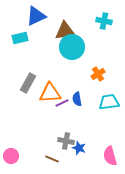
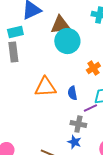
gray rectangle: (28, 83) -> (13, 52), moved, turned -36
purple line: (62, 103) -> (90, 108), moved
gray cross: (66, 141) -> (78, 124), moved

